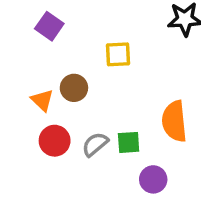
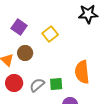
purple square: (49, 26) -> (19, 27), moved
yellow square: (118, 54) -> (50, 34), turned -35

